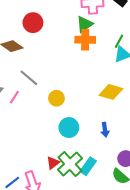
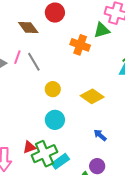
orange cross: (85, 40) -> (80, 45), moved
yellow diamond: (111, 92) -> (92, 96), moved
pink line: (14, 97) -> (17, 57), moved, turned -32
blue arrow: (105, 130) -> (100, 135), moved, turned 120

